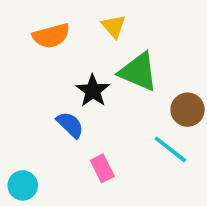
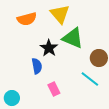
yellow triangle: (114, 26) -> (60, 14), size x1.5
blue semicircle: (70, 125) -> (37, 66), turned 35

